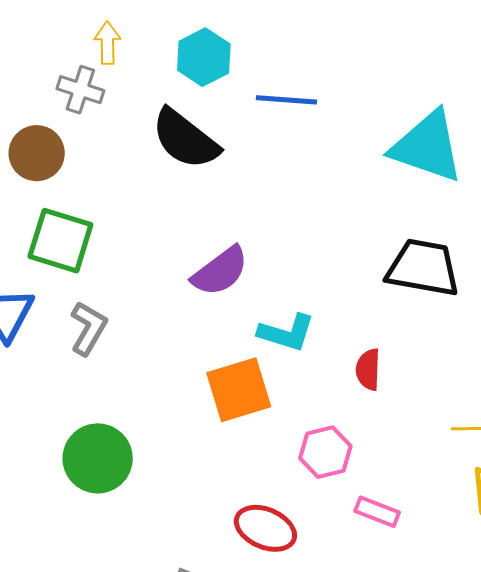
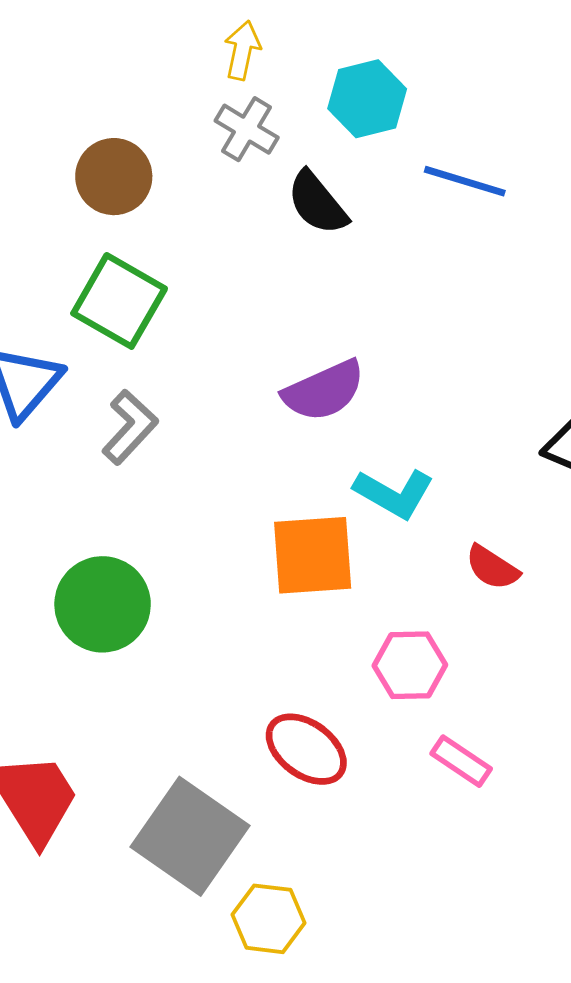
gray cross: (80, 90) -> (247, 129), moved
black semicircle: (185, 139) -> (317, 203), size x0.7
red semicircle: (368, 370) -> (492, 568), turned -72

